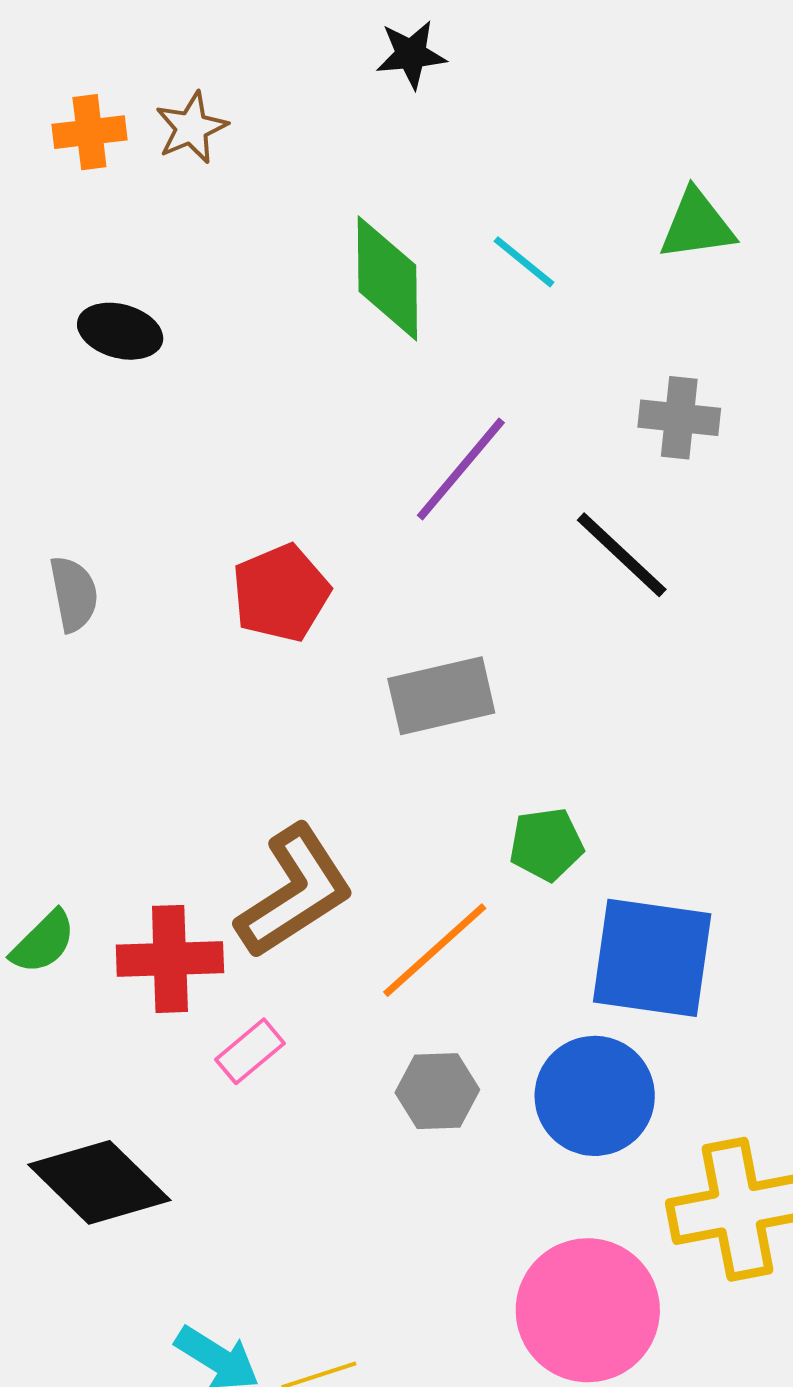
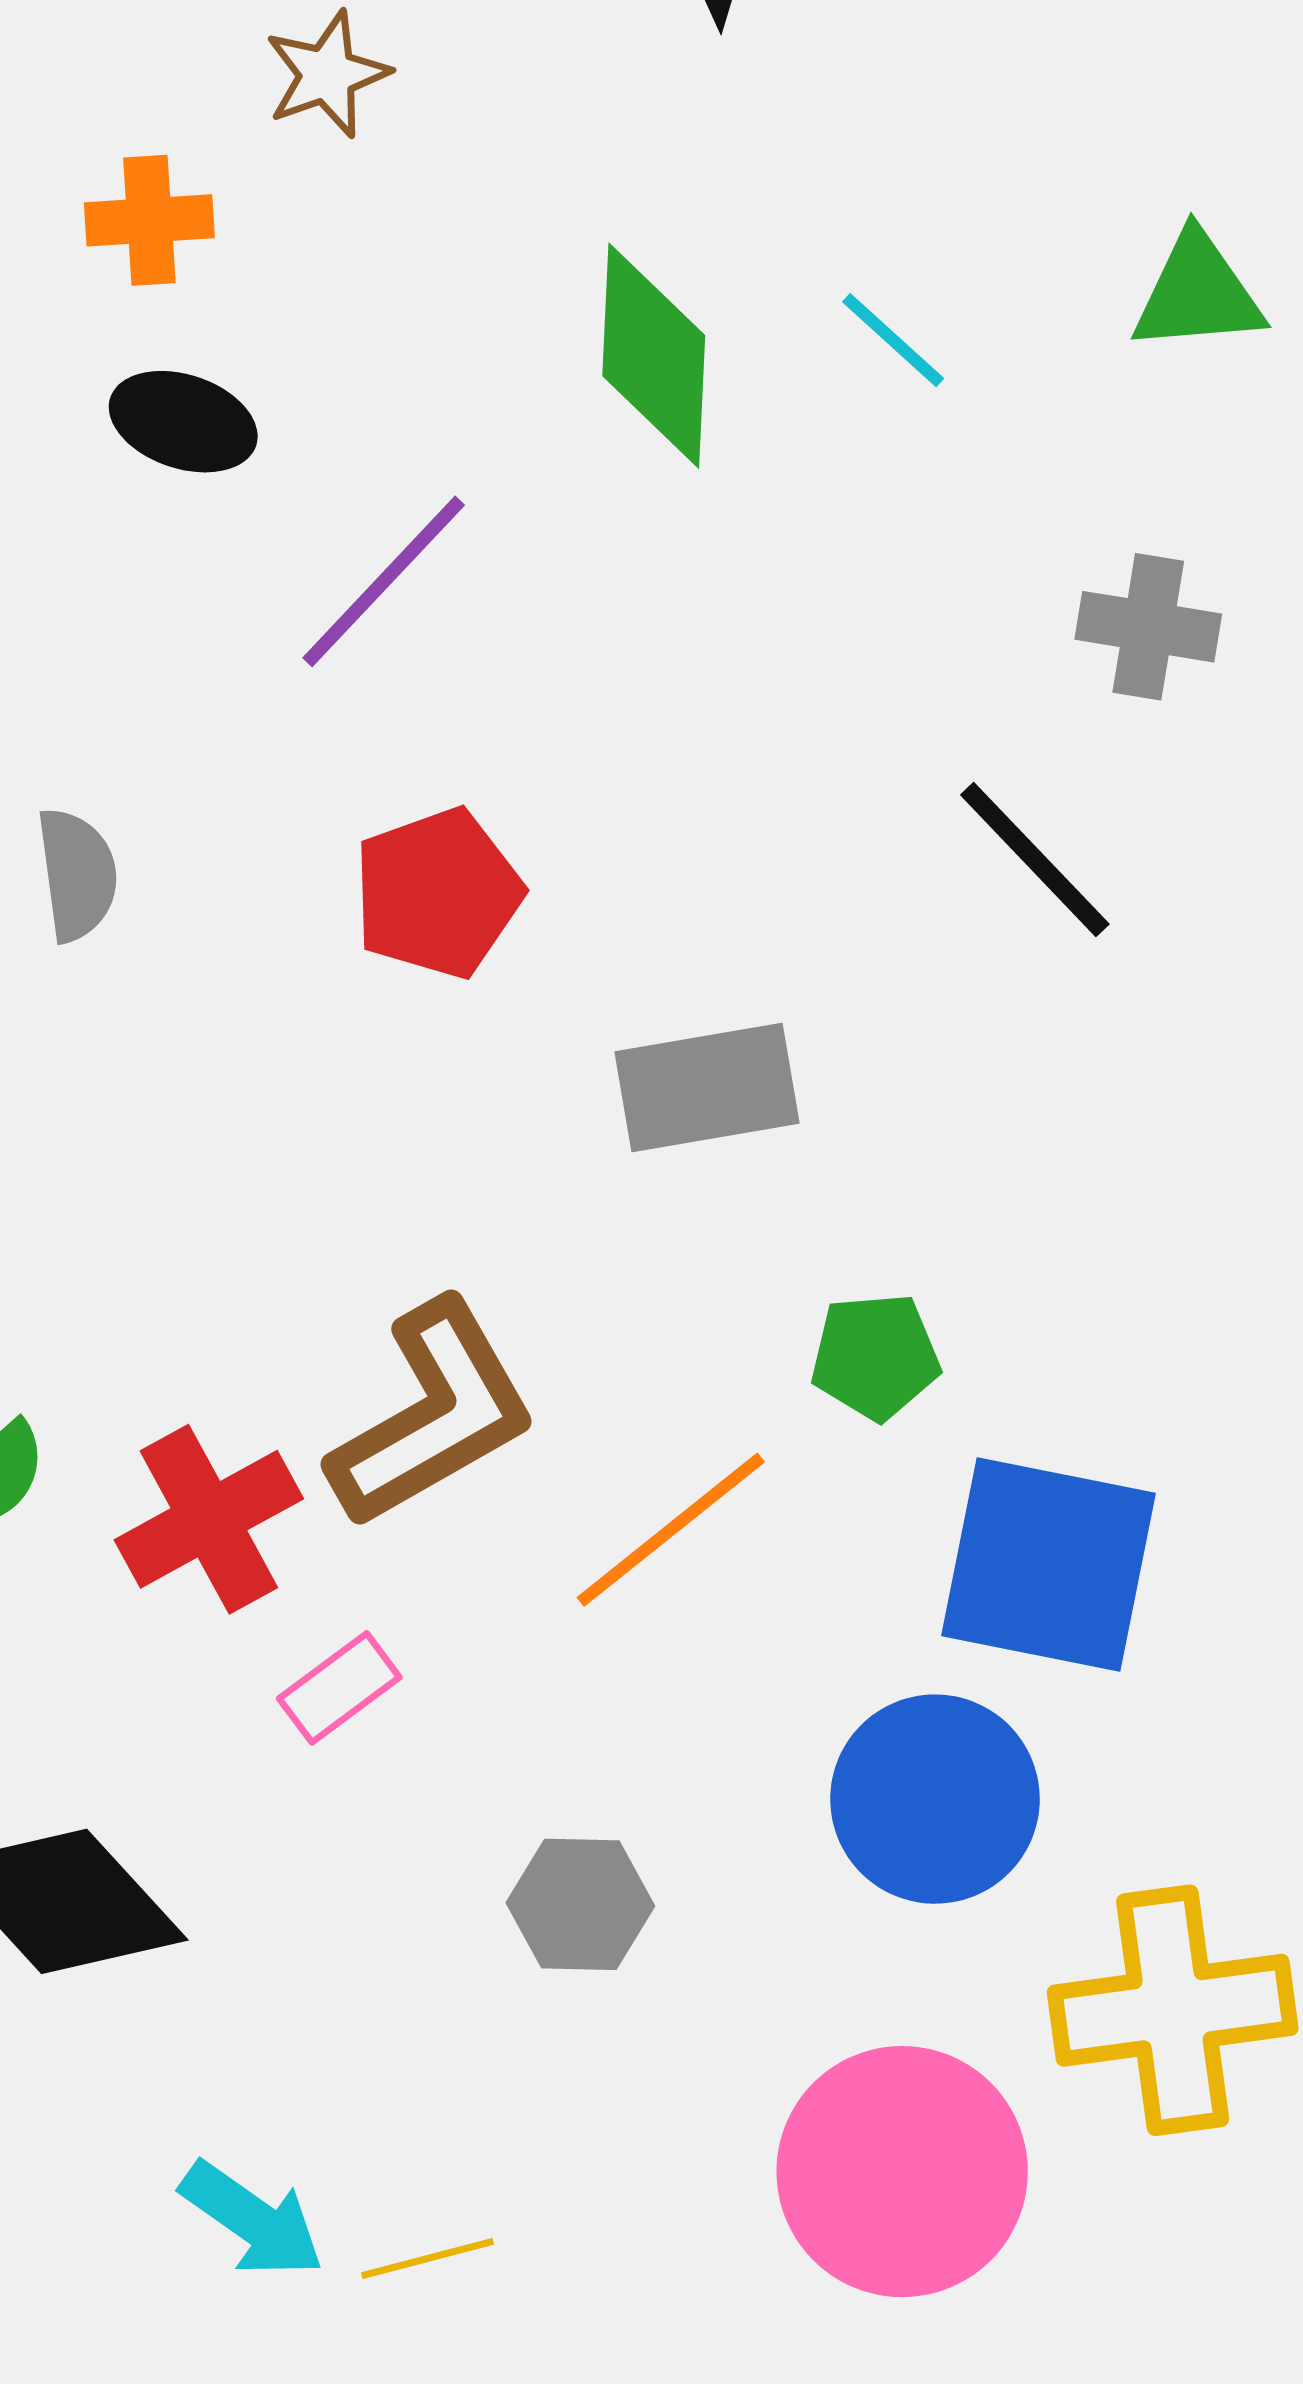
orange cross: (89, 132) -> (149, 220), moved
purple line: (461, 469) -> (384, 581), moved
red cross: (170, 959) -> (209, 1519), turned -30
gray hexagon: (437, 1091) -> (580, 1904), moved

